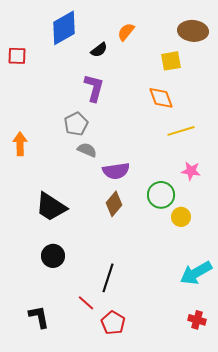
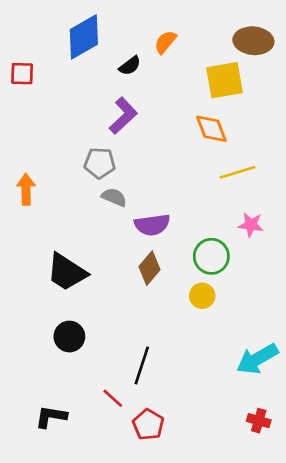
yellow square: (171, 61) -> (224, 80), size x1.4
purple L-shape: (94, 88) -> (123, 116), turned 32
gray pentagon: (76, 124) -> (100, 163), turned 30
yellow circle: (181, 217) -> (202, 296), moved
black L-shape: (39, 317) -> (51, 417), turned -70

